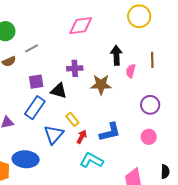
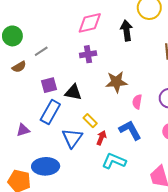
black arrow: (116, 55) -> (126, 31), moved
purple cross: (75, 68) -> (88, 54), moved
pink semicircle: (131, 71) -> (137, 102), moved
blue L-shape: (110, 132) -> (130, 130), turned -100

